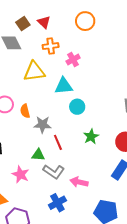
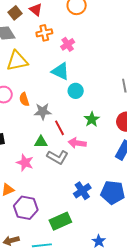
yellow triangle: (34, 72) -> (17, 61), moved
cyan triangle: (64, 86) -> (60, 71), turned 36
pink arrow: (79, 182) -> (77, 143), moved
blue cross: (57, 203) -> (82, 191), moved

